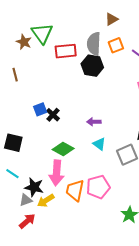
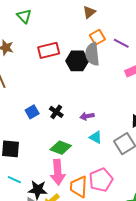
green triangle: (42, 33) -> (24, 16), moved, size x0.7
gray semicircle: (94, 44) -> (92, 54), moved
black cross: (53, 115) -> (56, 112), moved

